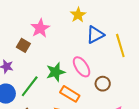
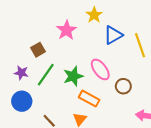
pink star: (40, 28) -> (66, 30), moved
brown square: (23, 45) -> (38, 50), turned 32
green line: (30, 86) -> (46, 75), moved

